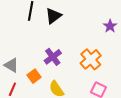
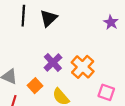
orange cross: (91, 59) -> (83, 67), moved

